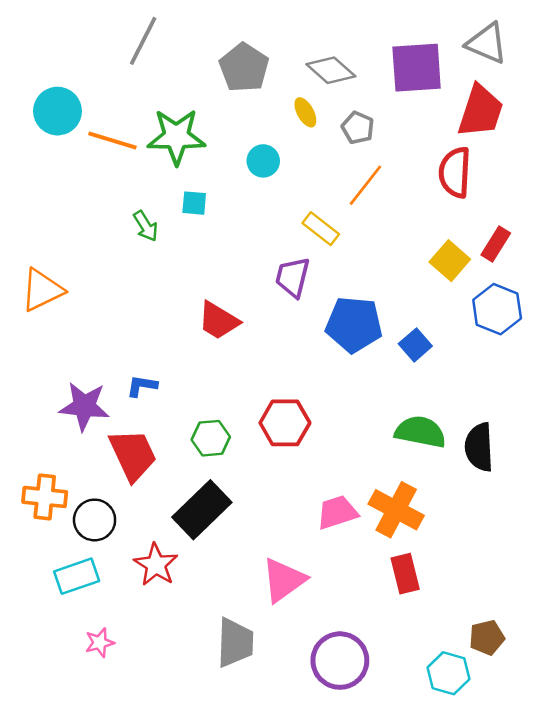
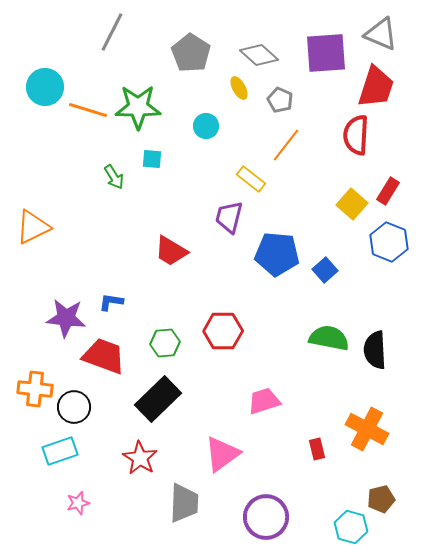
red trapezoid: (133, 455) -> (104, 356), turned -45
orange cross: (396, 510) -> (367, 429), moved
red star: (156, 565) -> (140, 458), moved
red rectangle: (405, 574) -> (317, 449), size x0.7

